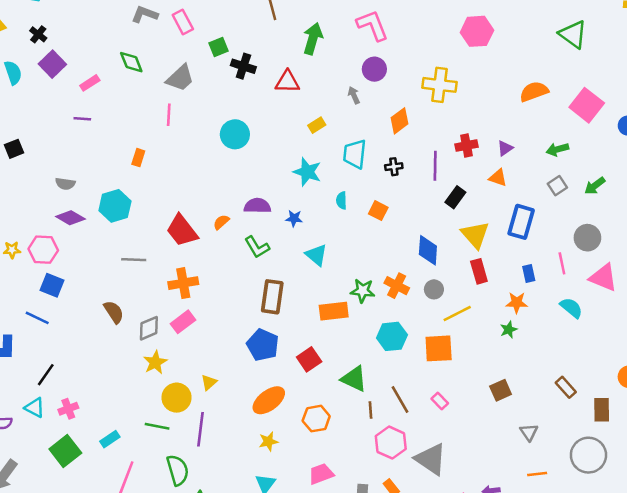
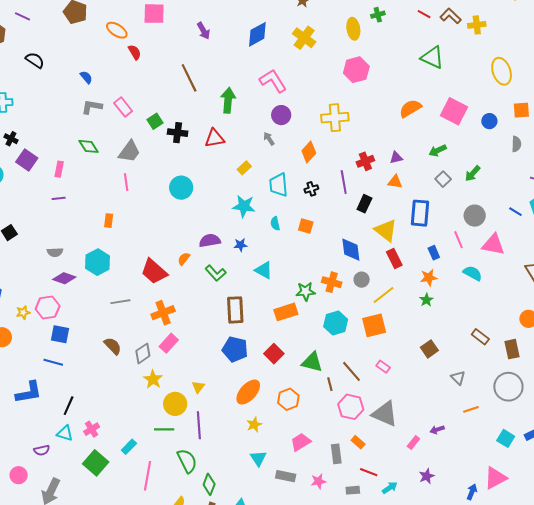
pink rectangle: (90, 83) -> (59, 169), turned -35
purple triangle: (505, 148) -> (396, 158), turned 32

